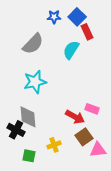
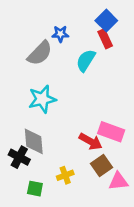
blue star: (54, 17) -> (60, 34), moved
blue square: (77, 17) -> (106, 21), moved
pink rectangle: (92, 109) -> (111, 132), size x1.5

